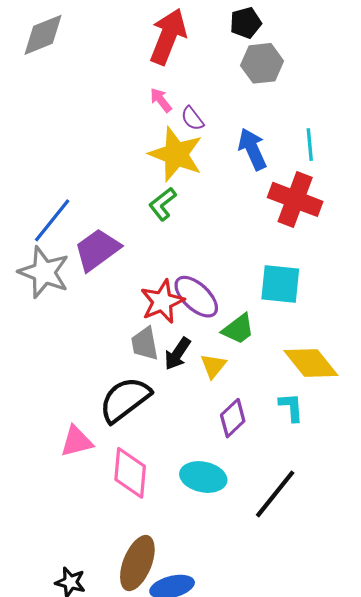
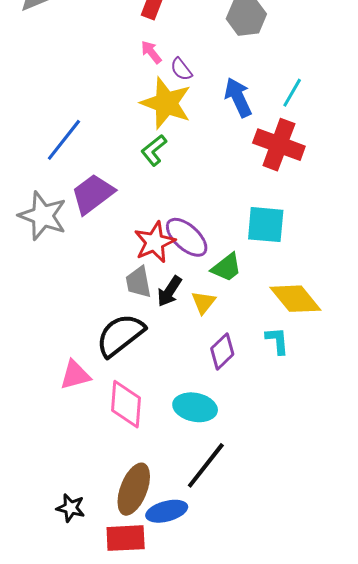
cyan line: (310, 145) -> (292, 93), turned 36
blue line: (52, 220) -> (64, 140), moved
black line: (275, 494) -> (206, 465), moved

